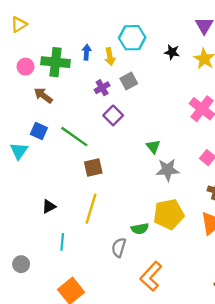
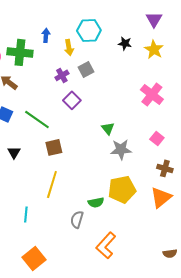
blue arrow: (87, 52) -> (46, 35), moved
black triangle: (49, 206) -> (14, 152), moved, turned -32

